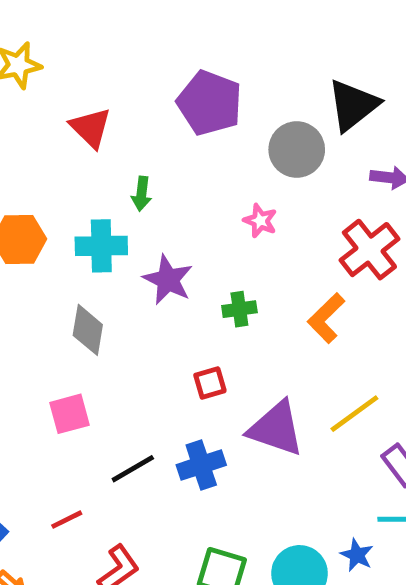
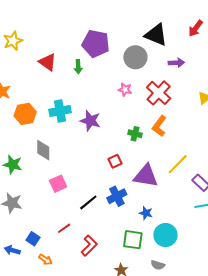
black triangle: (353, 105) -> (156, 35), turned -50
green arrow: (142, 194) -> (78, 67), moved
red cross: (369, 250) -> (159, 93), moved
green cross: (239, 309) -> (135, 134), moved, turned 32
gray diamond: (88, 330) -> (43, 150), moved
blue star: (357, 555) -> (146, 213), moved

